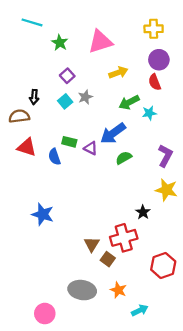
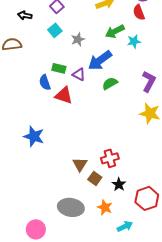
black arrow: (34, 97) -> (25, 15), moved, turned 96
gray star: (85, 97) -> (78, 39), moved
red triangle: (27, 147) -> (64, 95), moved
black star: (143, 212) -> (119, 184), moved
red cross: (124, 238) -> (110, 158), size x0.7
red hexagon: (163, 266) -> (147, 198), moved

